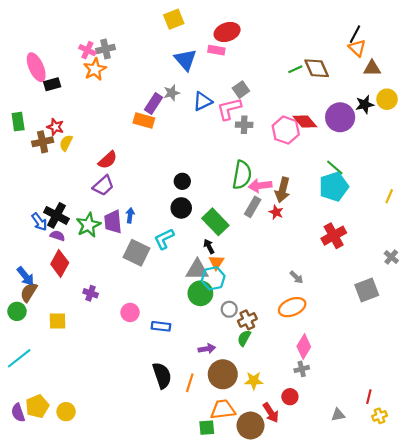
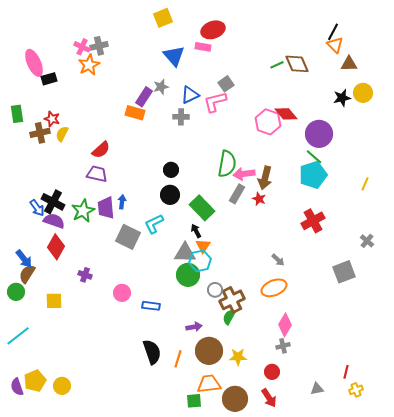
purple circle: (340, 117) -> (319, 134), moved
gray cross: (244, 125) -> (181, 117), moved
purple trapezoid: (103, 186) -> (97, 174), turned -125
purple semicircle: (58, 236) -> (54, 221), size x1.5
brown cross: (247, 320) -> (232, 300), size x1.4
red arrow: (271, 413) -> (269, 398), moved

